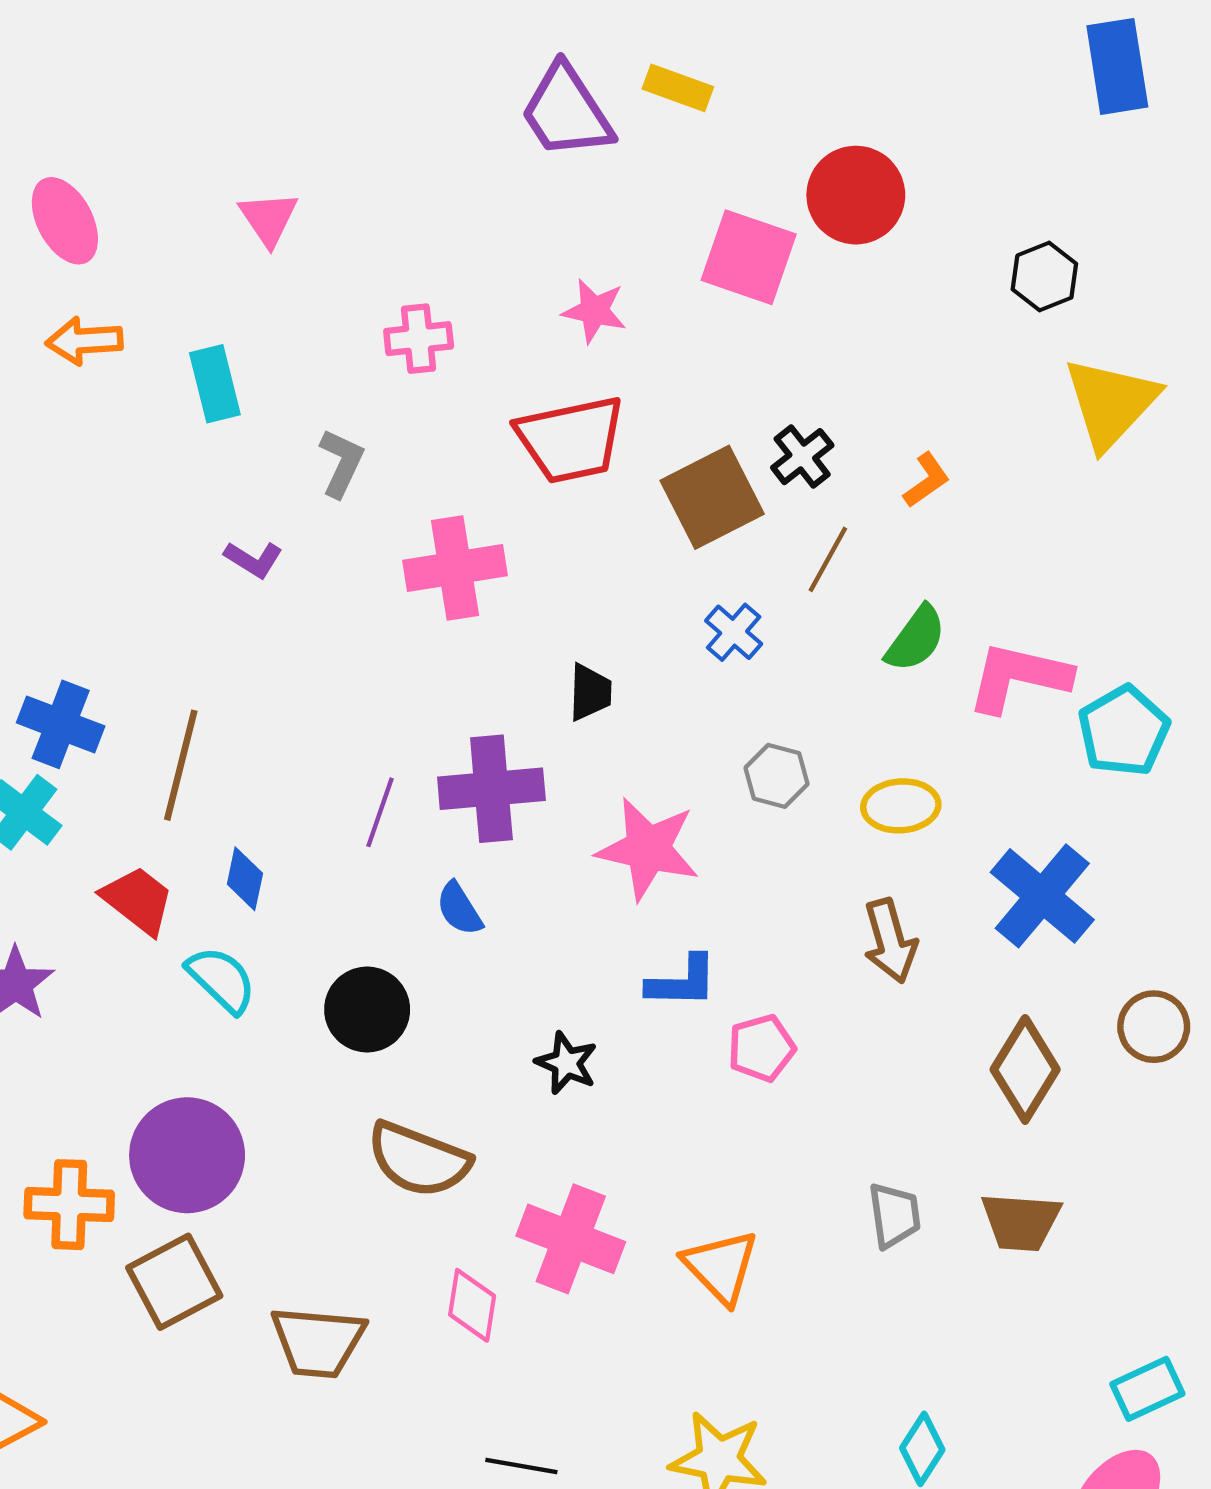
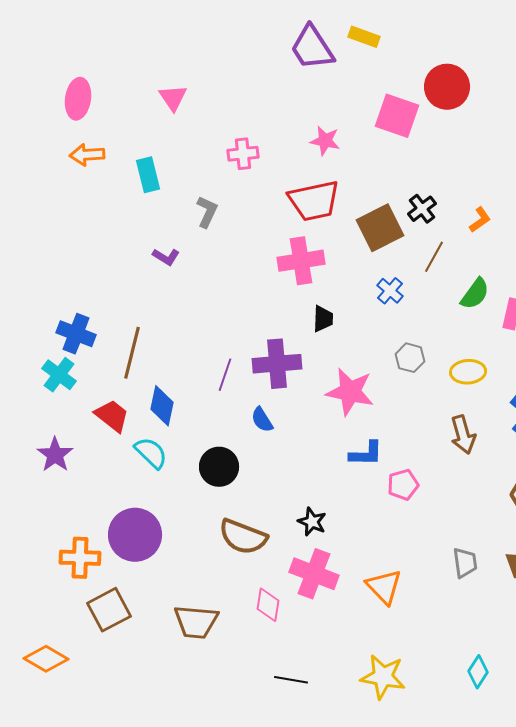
pink ellipse: (65, 221) -> (78, 99), turned 36
pink cross: (455, 568) -> (301, 261), moved
blue diamond: (245, 879) -> (162, 406), size x1.4
black star: (566, 1063) -> (312, 522), moved
brown square: (174, 1282) -> (109, 610), moved

